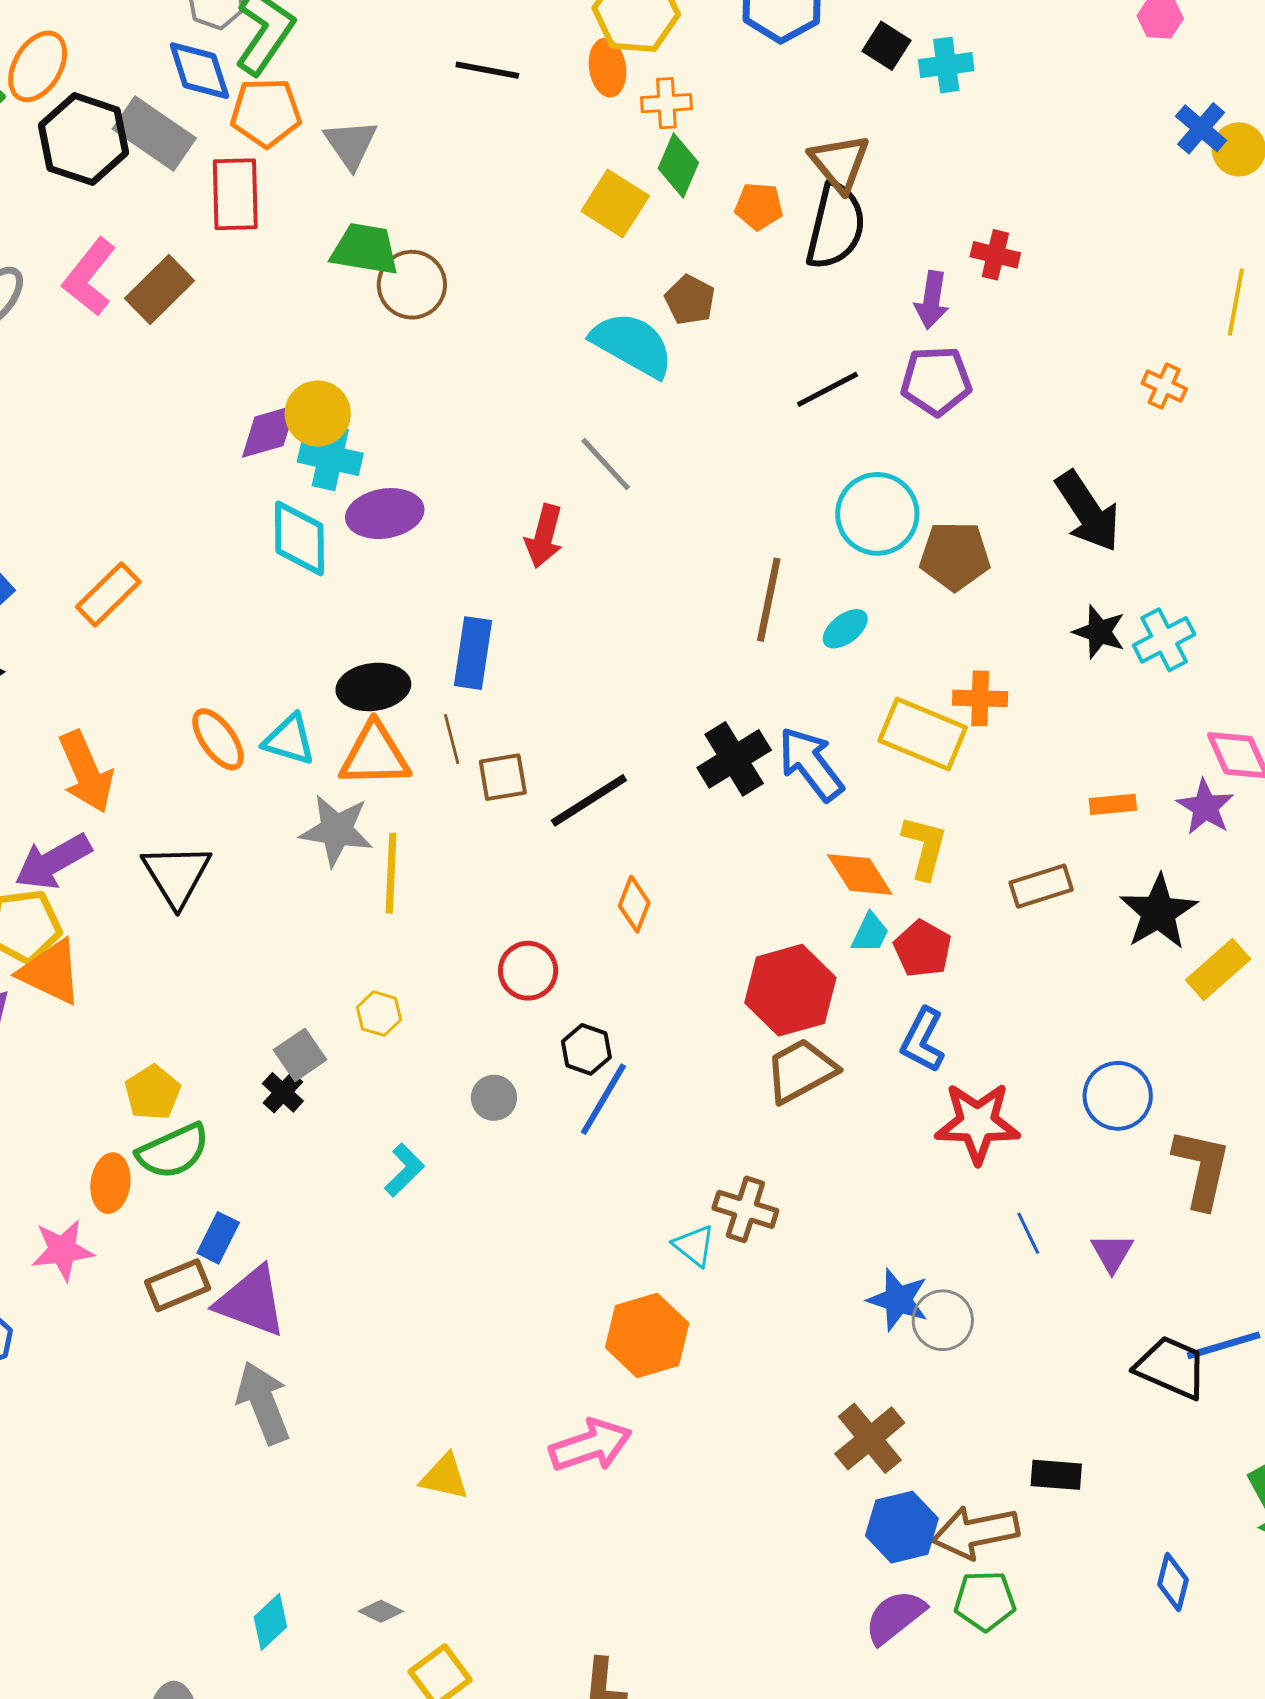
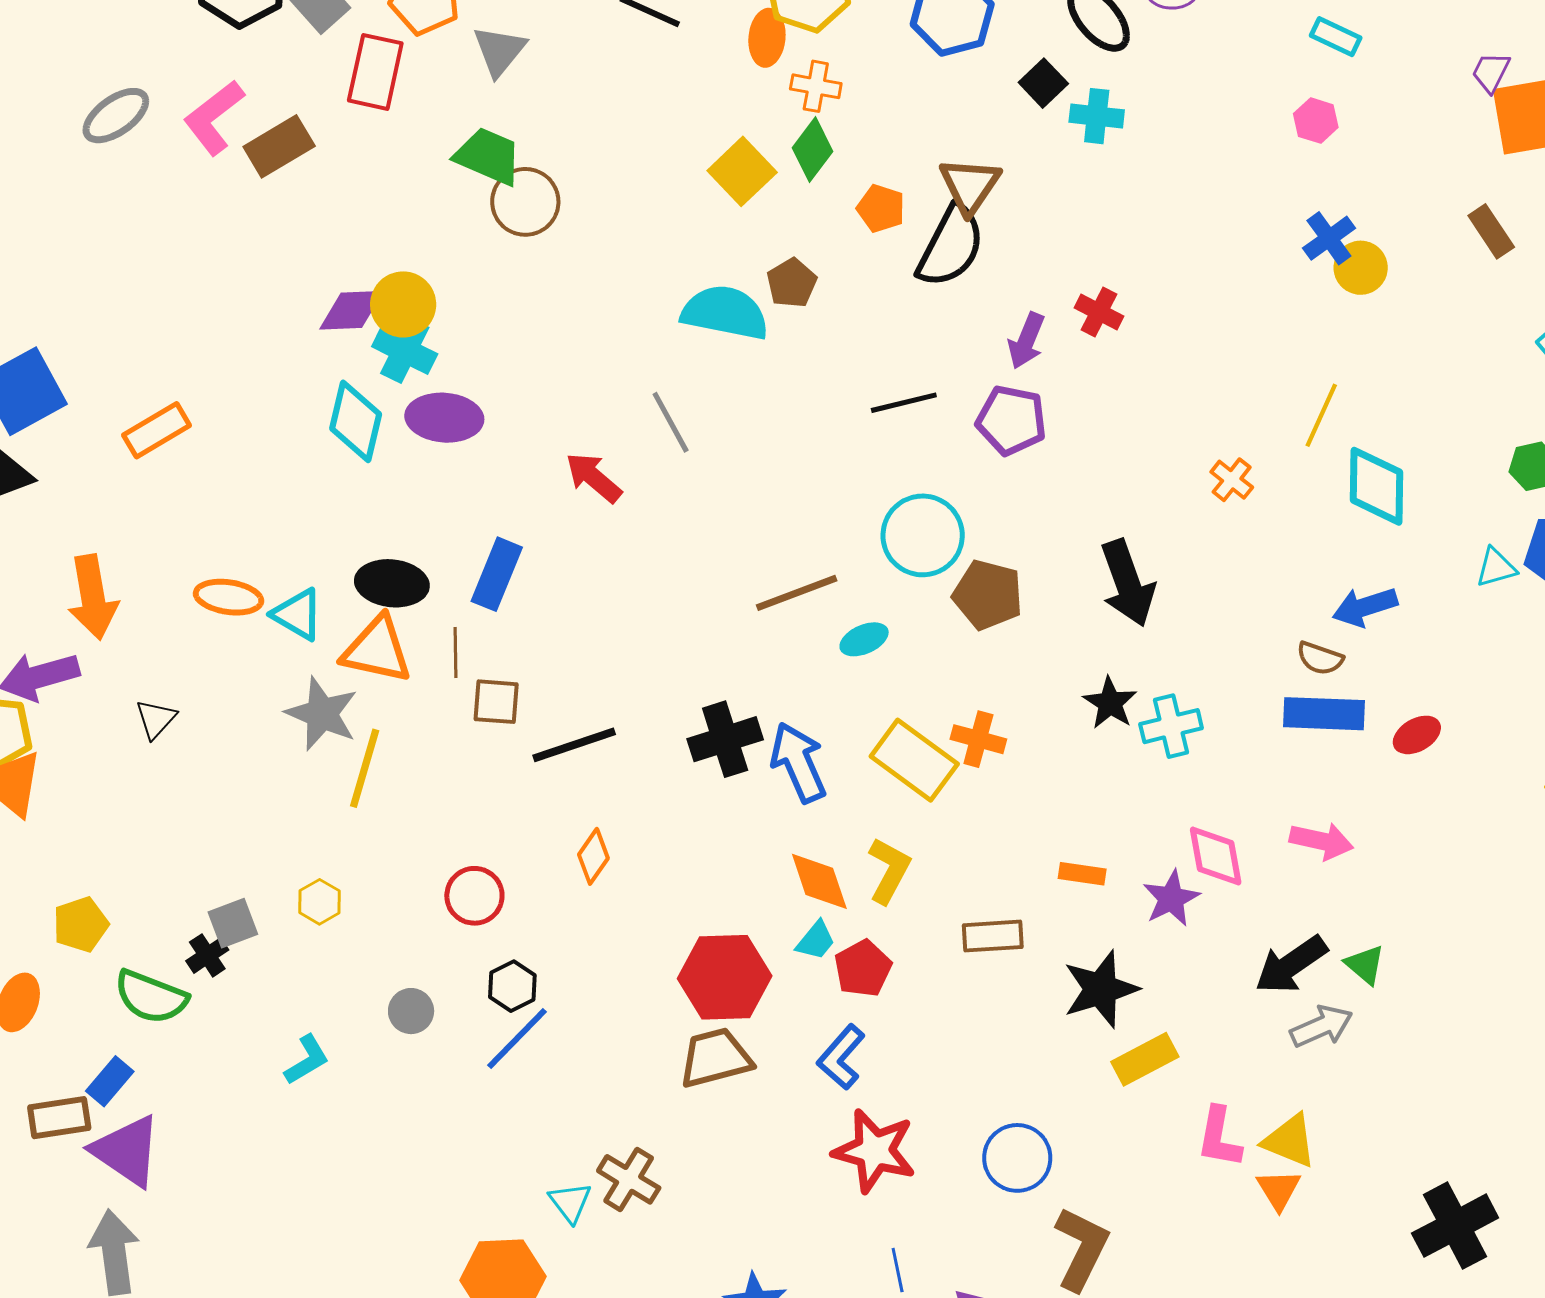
cyan semicircle: (632, 345) -> (725, 313), turned -32
red arrow: (544, 536) -> (594, 478), turned 102
brown line: (769, 600) -> (797, 593), turned 44
orange ellipse: (218, 739) -> (229, 597), turned -60
black triangle: (176, 875) -> (156, 719), size x0.6
green semicircle: (173, 1151) -> (151, 997), moved, turned 32

